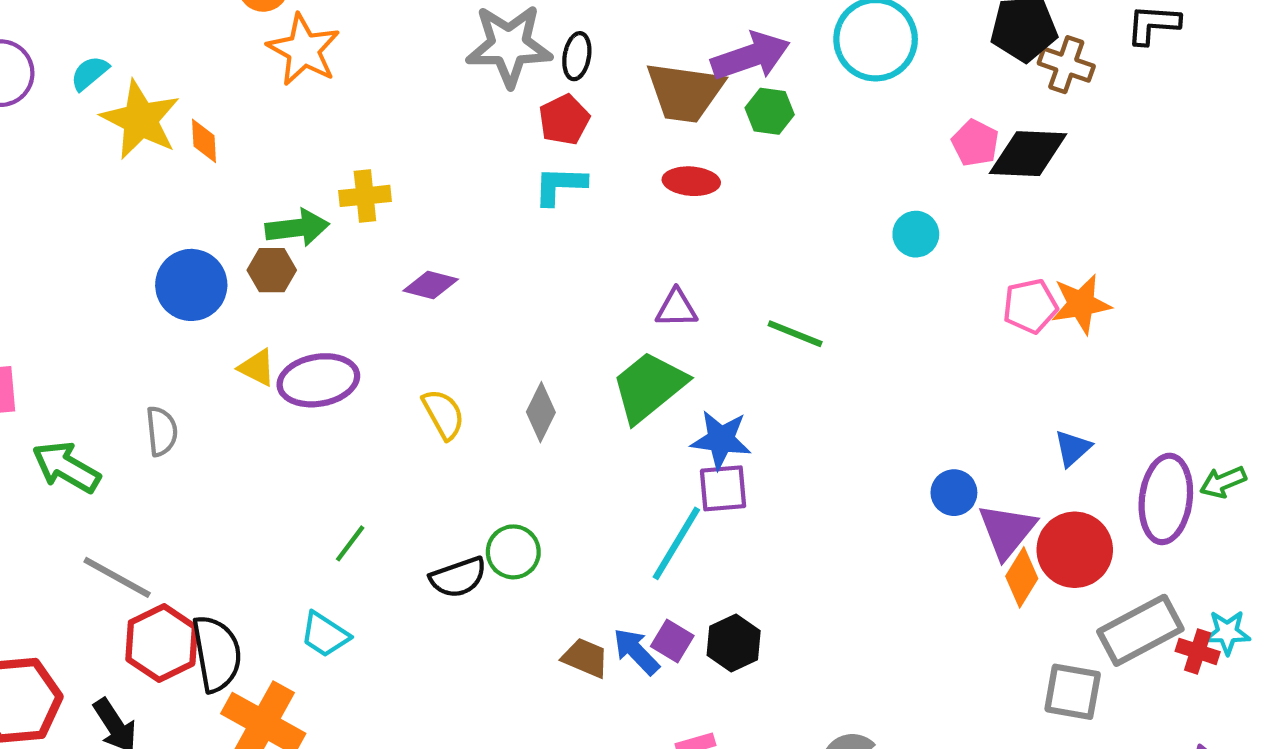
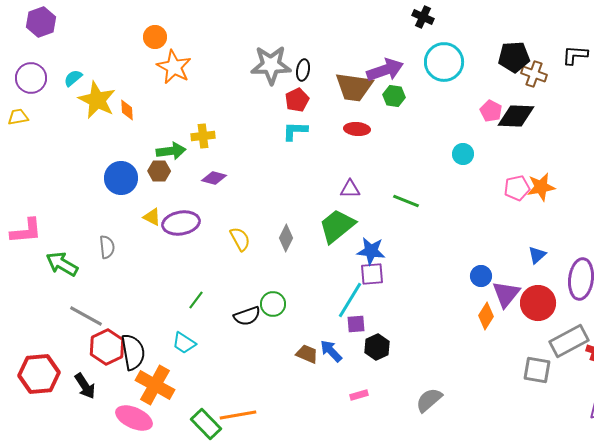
purple diamond: (431, 285) -> (214, 178), moved
orange diamond: (1022, 577) -> (486, 316), moved
purple square: (672, 641) -> (356, 324), moved, turned -36

